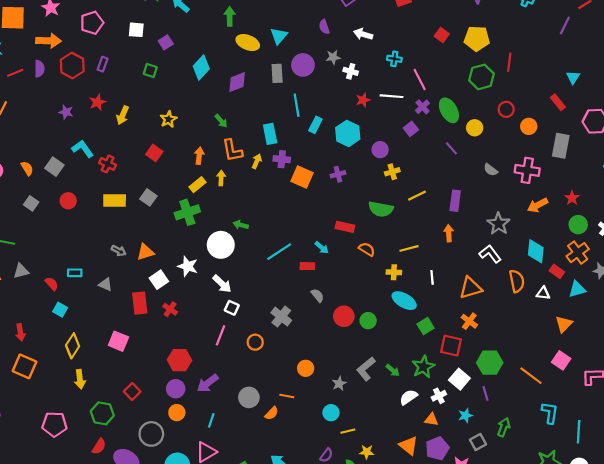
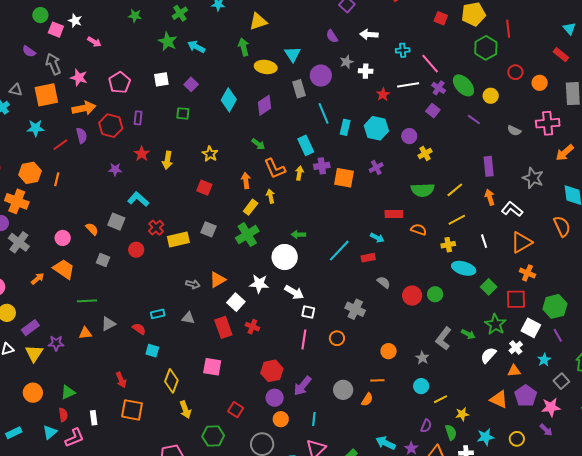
red cross: (108, 164) -> (156, 228), moved, turned 35
yellow line: (417, 196) -> (455, 190), moved
white L-shape: (490, 254) -> (512, 209), moved

